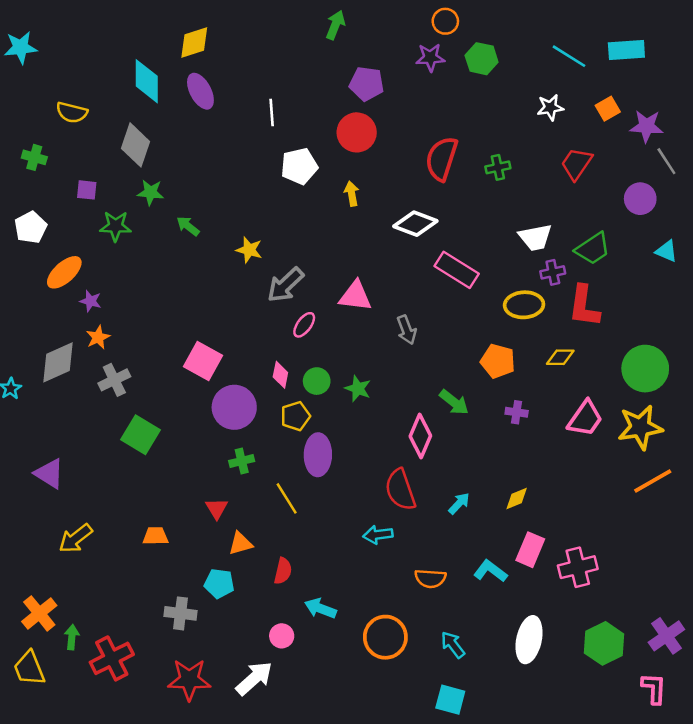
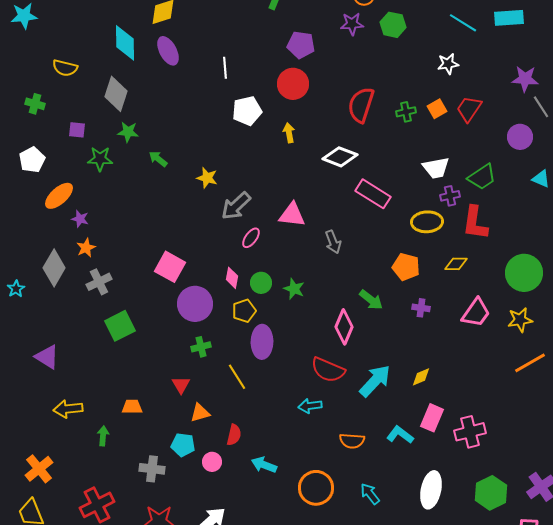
orange square: (608, 109) -> (437, 109), moved
gray diamond: (58, 362) -> (54, 268), turned -36
yellow star: (640, 427) -> (520, 320), size x0.7
green square: (141, 435) -> (120, 326), turned 32
red semicircle: (400, 490) -> (328, 370), turned -48
cyan arrow: (459, 503) -> (375, 381), size x1.8
yellow arrow: (76, 538) -> (68, 409), turned 32
pink circle: (282, 636) -> (212, 462), moved
green arrow: (72, 637) -> (103, 436), moved

